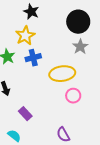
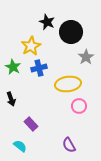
black star: (31, 12) -> (47, 22), moved
black circle: (78, 22) -> (71, 32), moved

